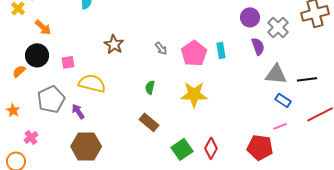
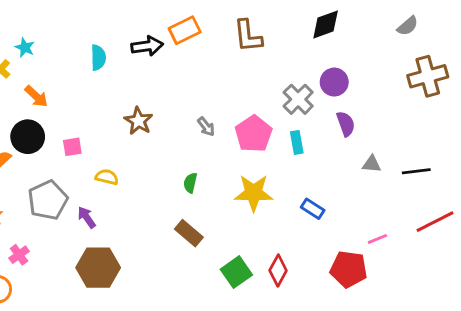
gray cross: (278, 27) -> (298, 99), moved
cyan rectangle: (221, 50) -> (297, 142), moved
gray triangle: (276, 74) -> (372, 164), size x0.6
yellow semicircle: (92, 83) -> (107, 177), size x0.6
blue rectangle: (283, 100) -> (313, 209), moved

